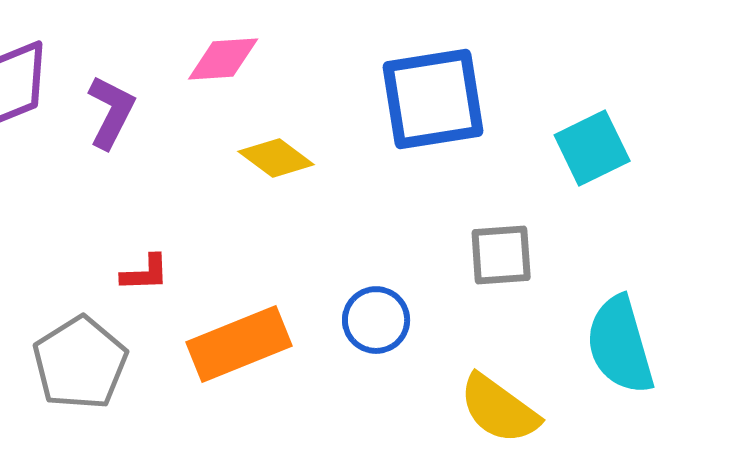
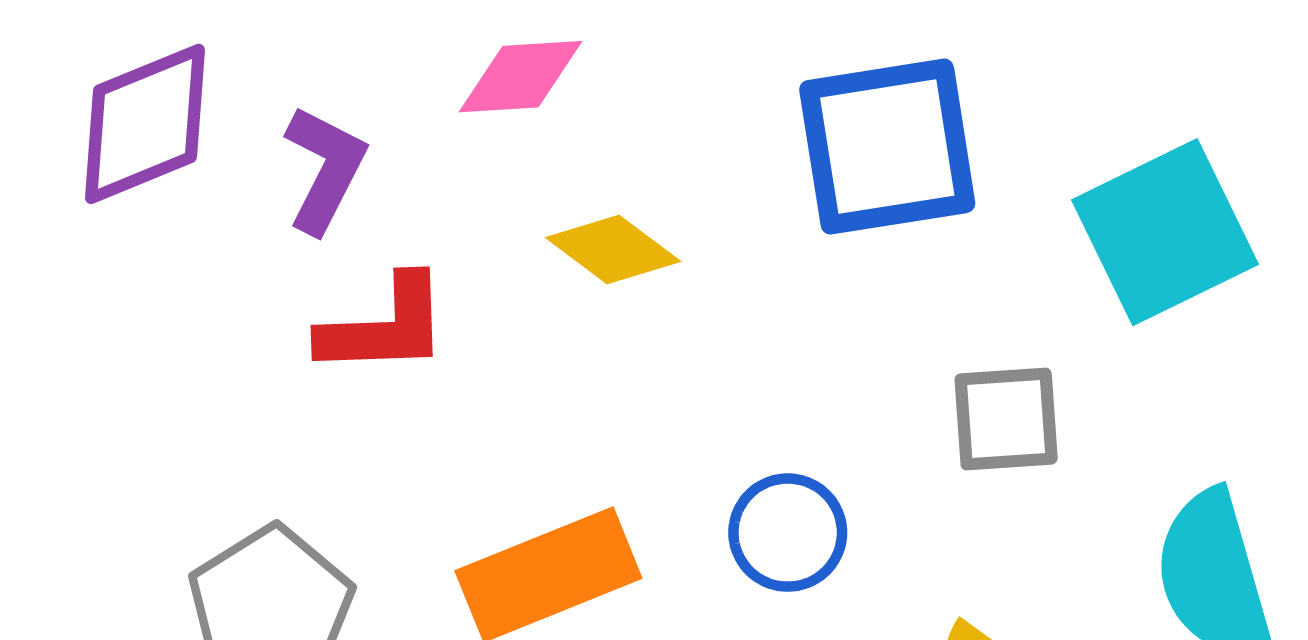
cyan square: (592, 148) -> (1165, 232), size x1.4
red L-shape: (145, 273) -> (384, 326), moved, size x1.6

